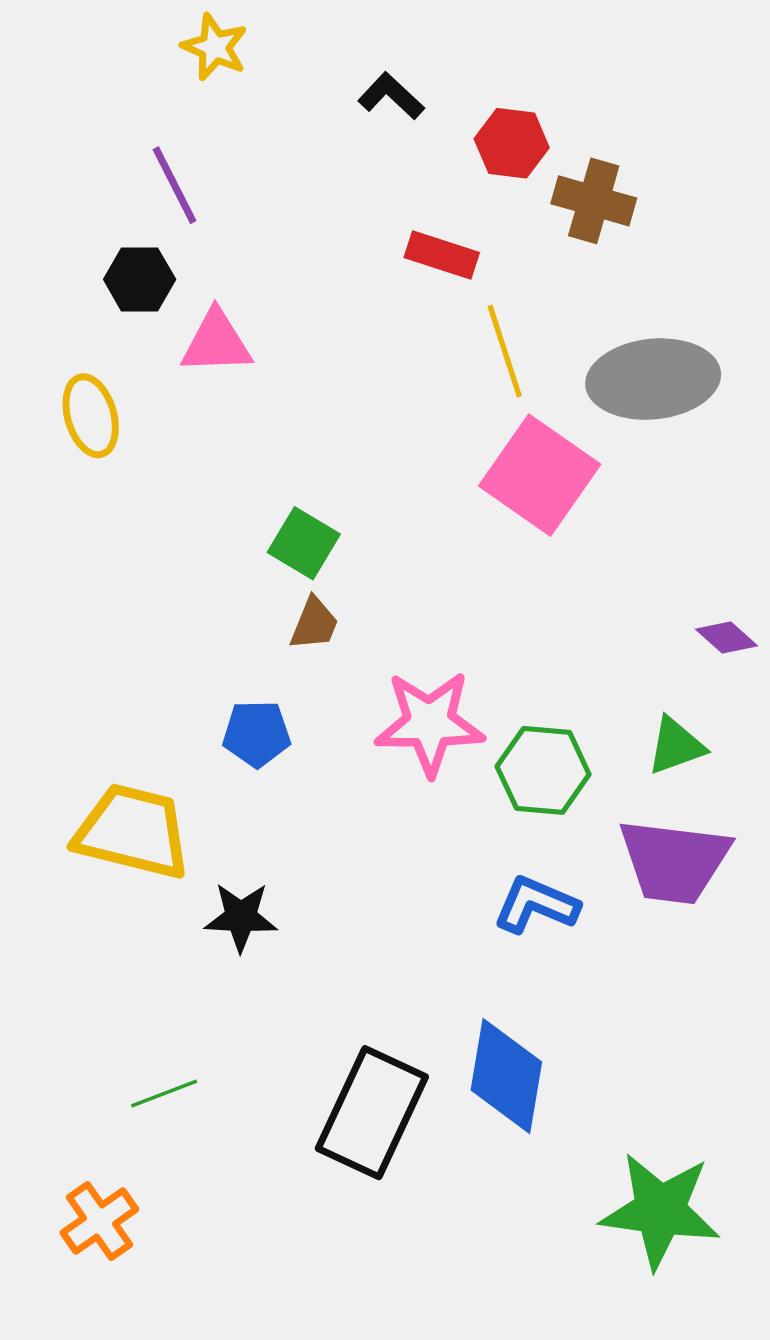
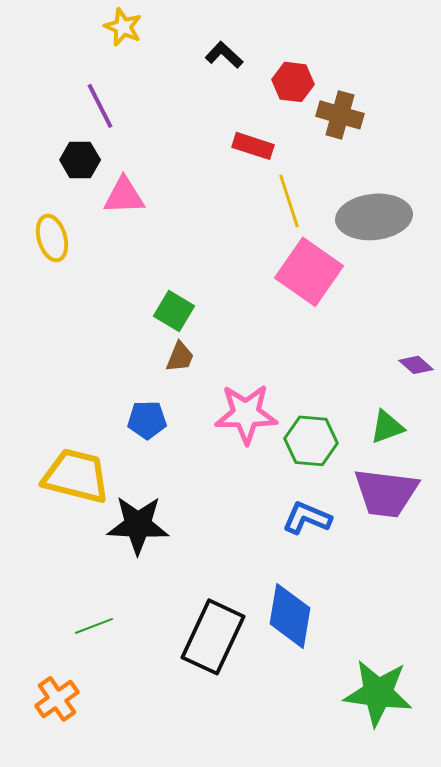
black star: (241, 917) -> (138, 525), size x1.5

